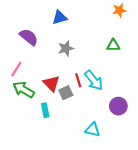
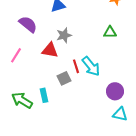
red triangle: (51, 83) -> (50, 50), moved, turned -36
green arrow: (24, 90) -> (22, 100), moved
cyan triangle: (93, 130) -> (120, 114), moved

